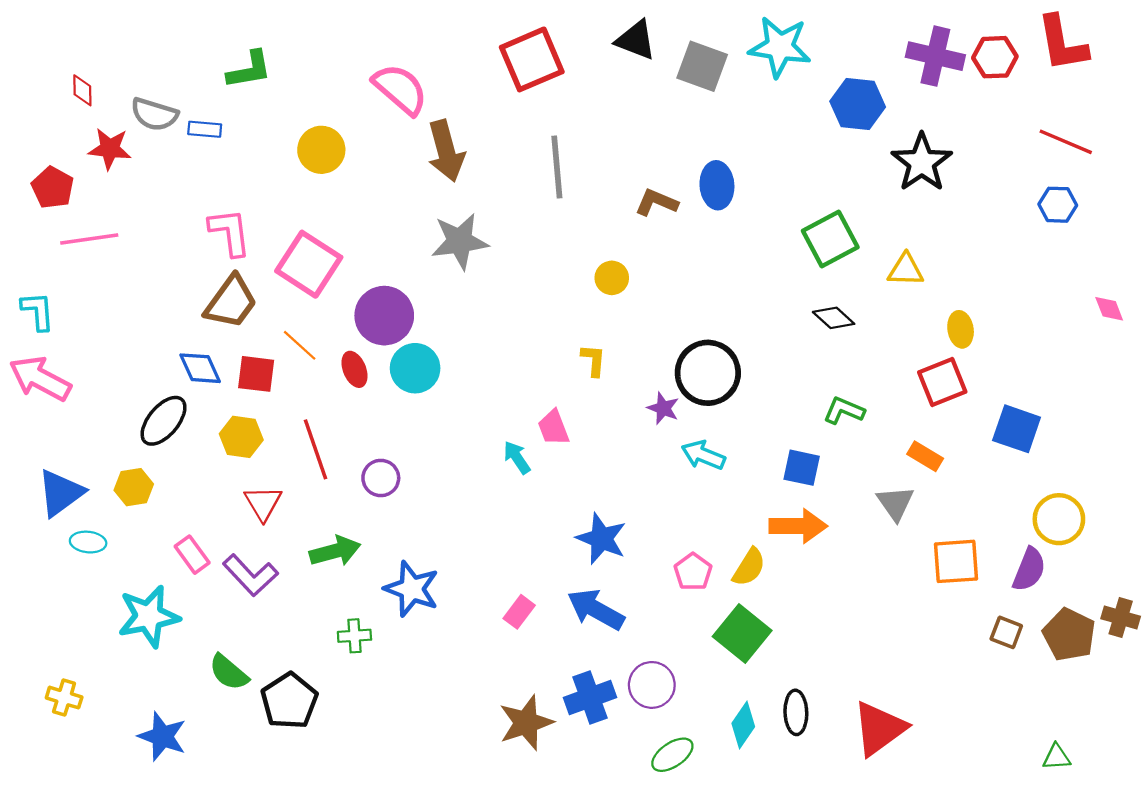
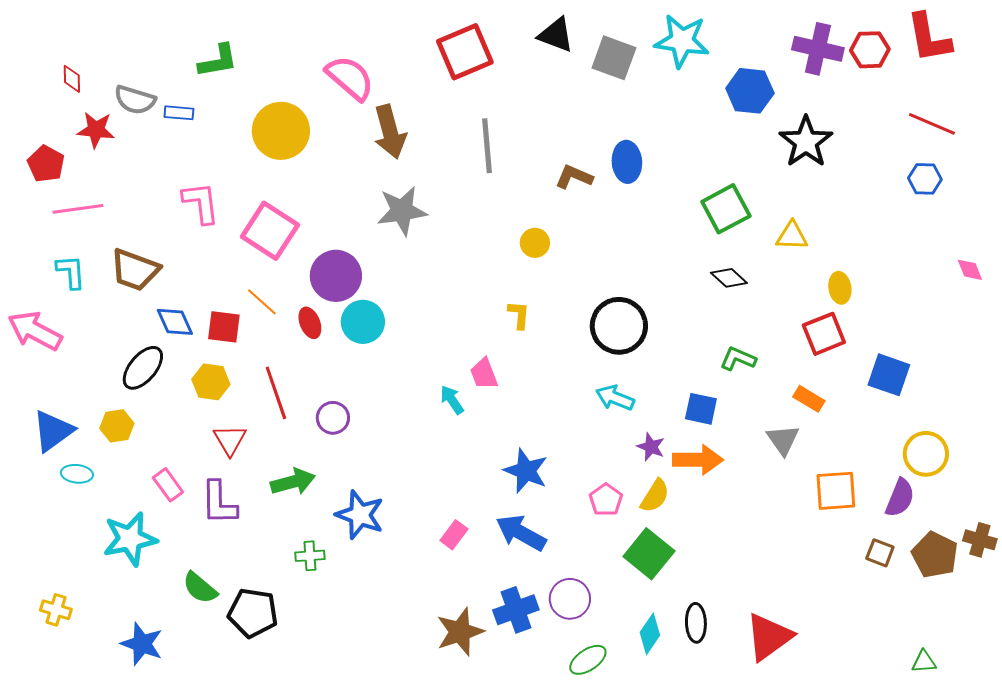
yellow circle: (321, 150) -> (281, 131), size x1.4
brown trapezoid: (231, 302) -> (135, 270), moved, turned 74
cyan L-shape: (38, 311) -> (71, 272), moved
purple star: (663, 408) -> (651, 447), moved
purple L-shape: (250, 575) -> (219, 503), turned 42
black pentagon: (289, 701) -> (253, 613), turned -30

